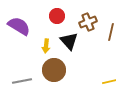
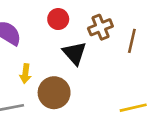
yellow arrow: (46, 46) -> (25, 74), moved

